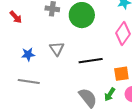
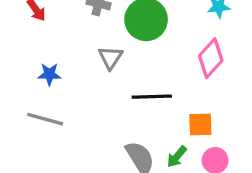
gray triangle: (57, 49) -> (110, 58), moved

